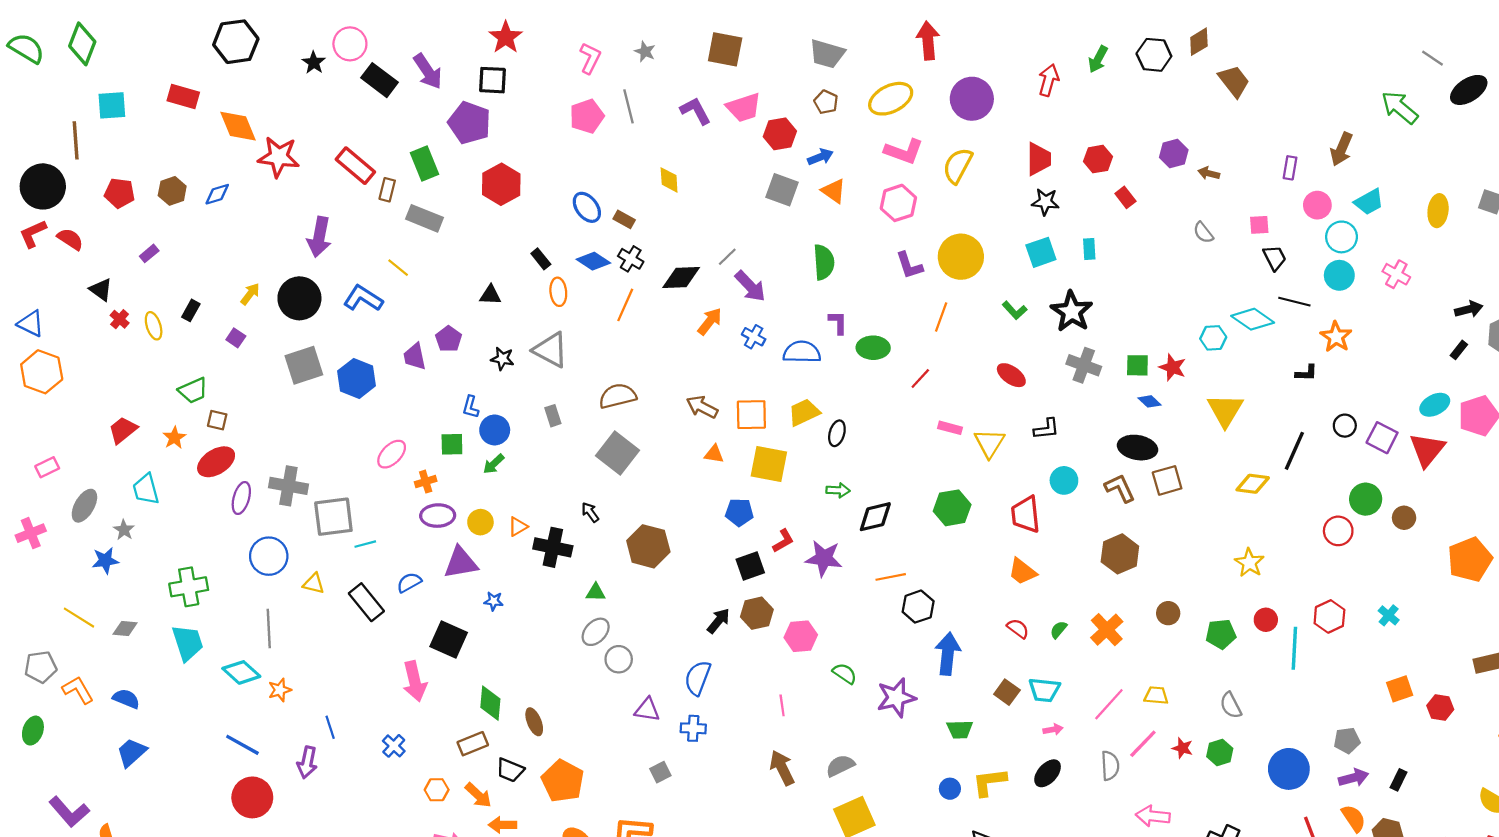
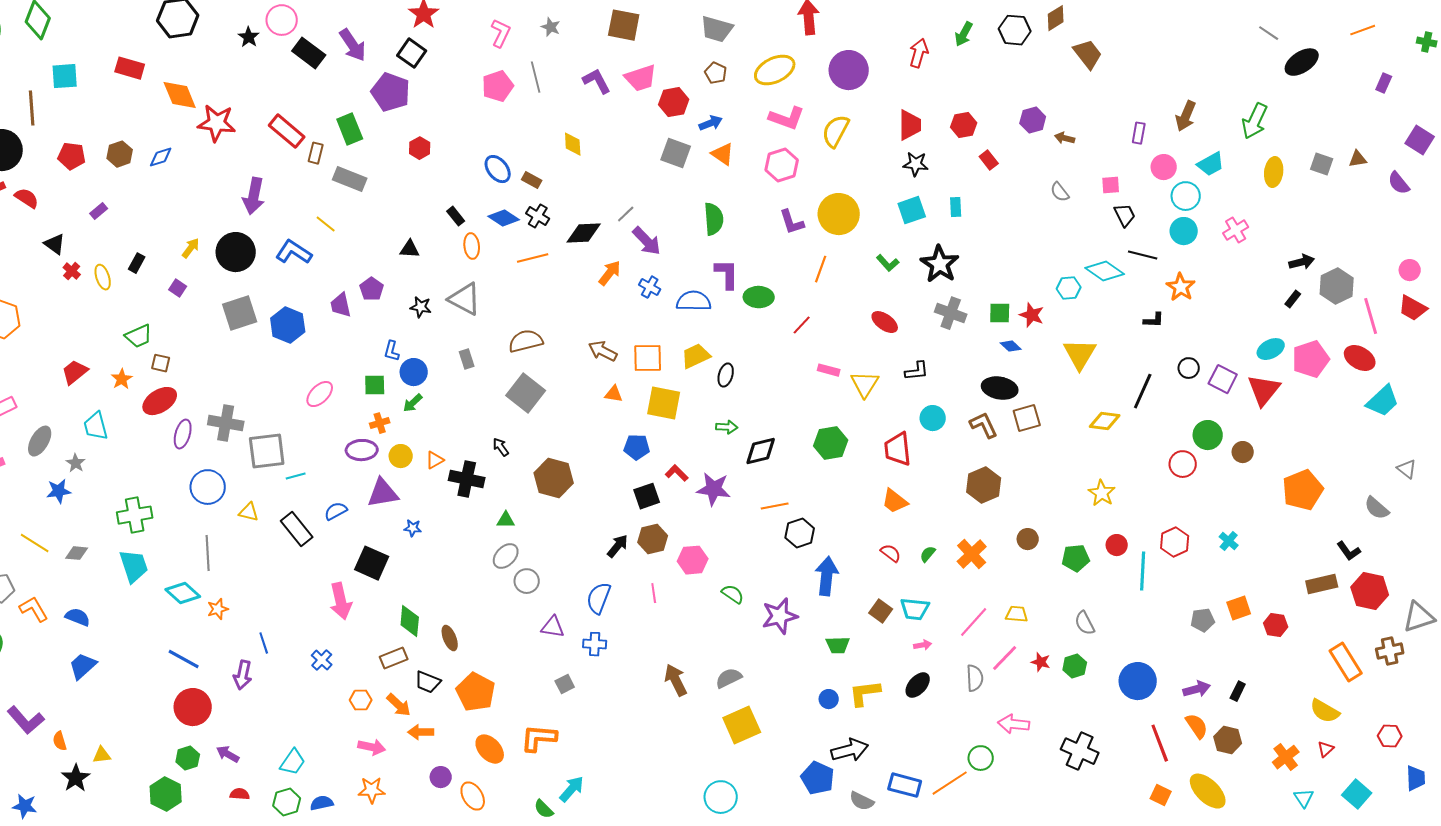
black square: (493, 80) -> (412, 53), turned 32
green arrow: (1400, 107) -> (1255, 121), moved, turned -105
red hexagon: (501, 184) -> (420, 148), size x0.6
pink cross: (1396, 274) -> (1236, 230), turned 30
orange line: (625, 305) -> (533, 258), turned 52
purple L-shape: (838, 322) -> (727, 274), size x1.4
orange cross: (426, 482) -> (380, 423), moved
red L-shape: (783, 541) -> (677, 473), turned -105
pink line: (782, 705) -> (654, 593), moved
gray pentagon: (1347, 740) -> (1203, 620), moved

